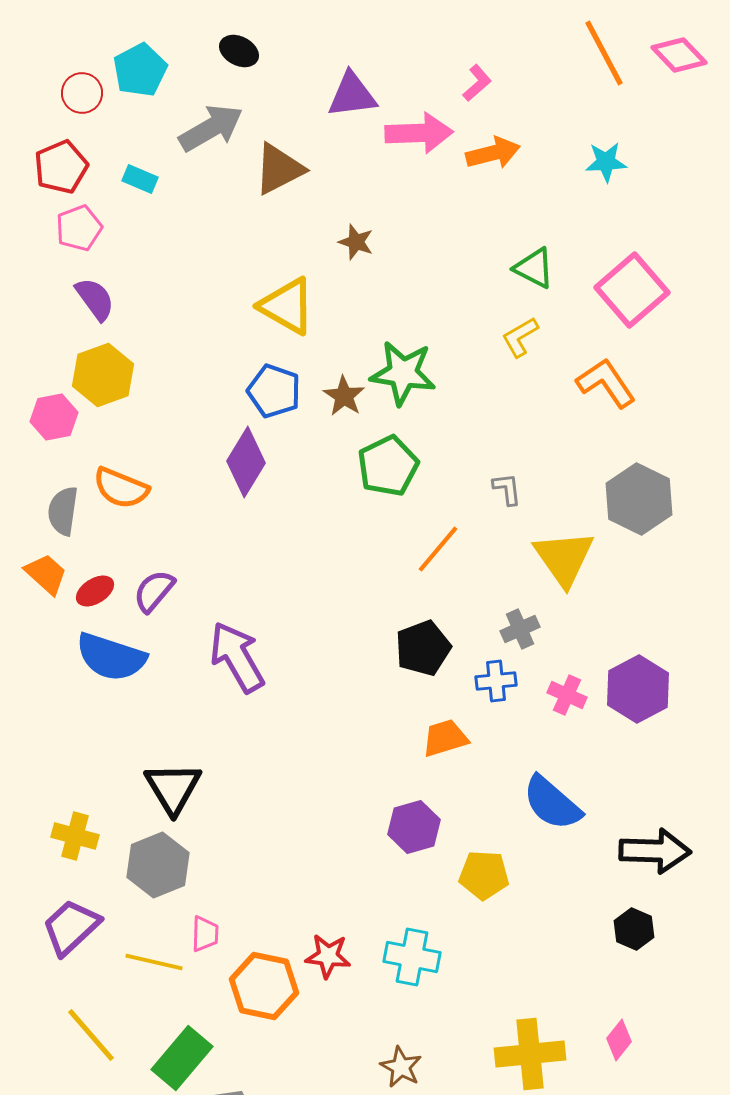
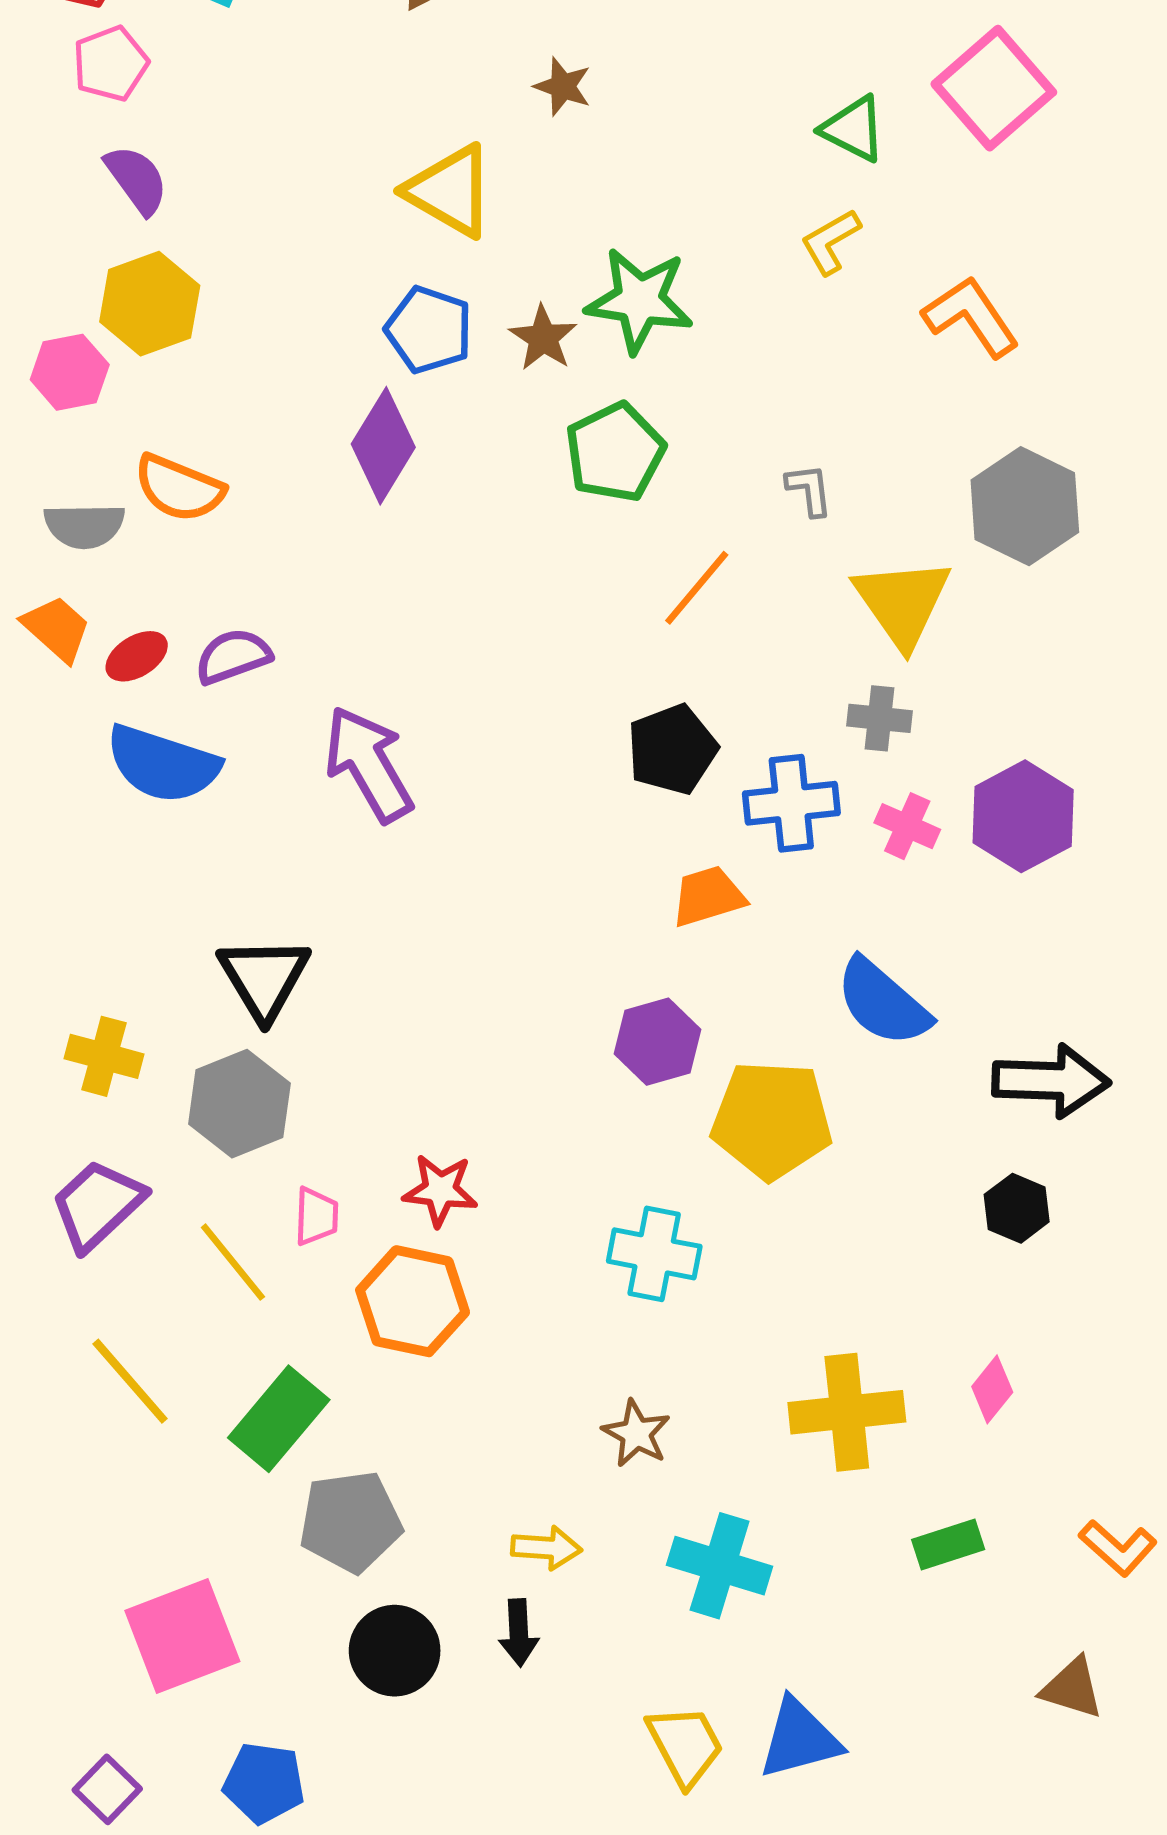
pink square: (632, 290) -> (994, 88), moved
gray semicircle: (63, 511) -> (84, 526), turned -99
purple semicircle: (154, 591) -> (233, 656), turned 30
gray cross: (520, 629) -> (880, 718), moved, turned 30
blue cross: (496, 681) -> (791, 803), size x1.4
yellow pentagon: (484, 875) -> (772, 1120), size x1.5
red star: (328, 956) -> (440, 1190), moved
yellow line: (154, 962) -> (233, 1262), turned 38

